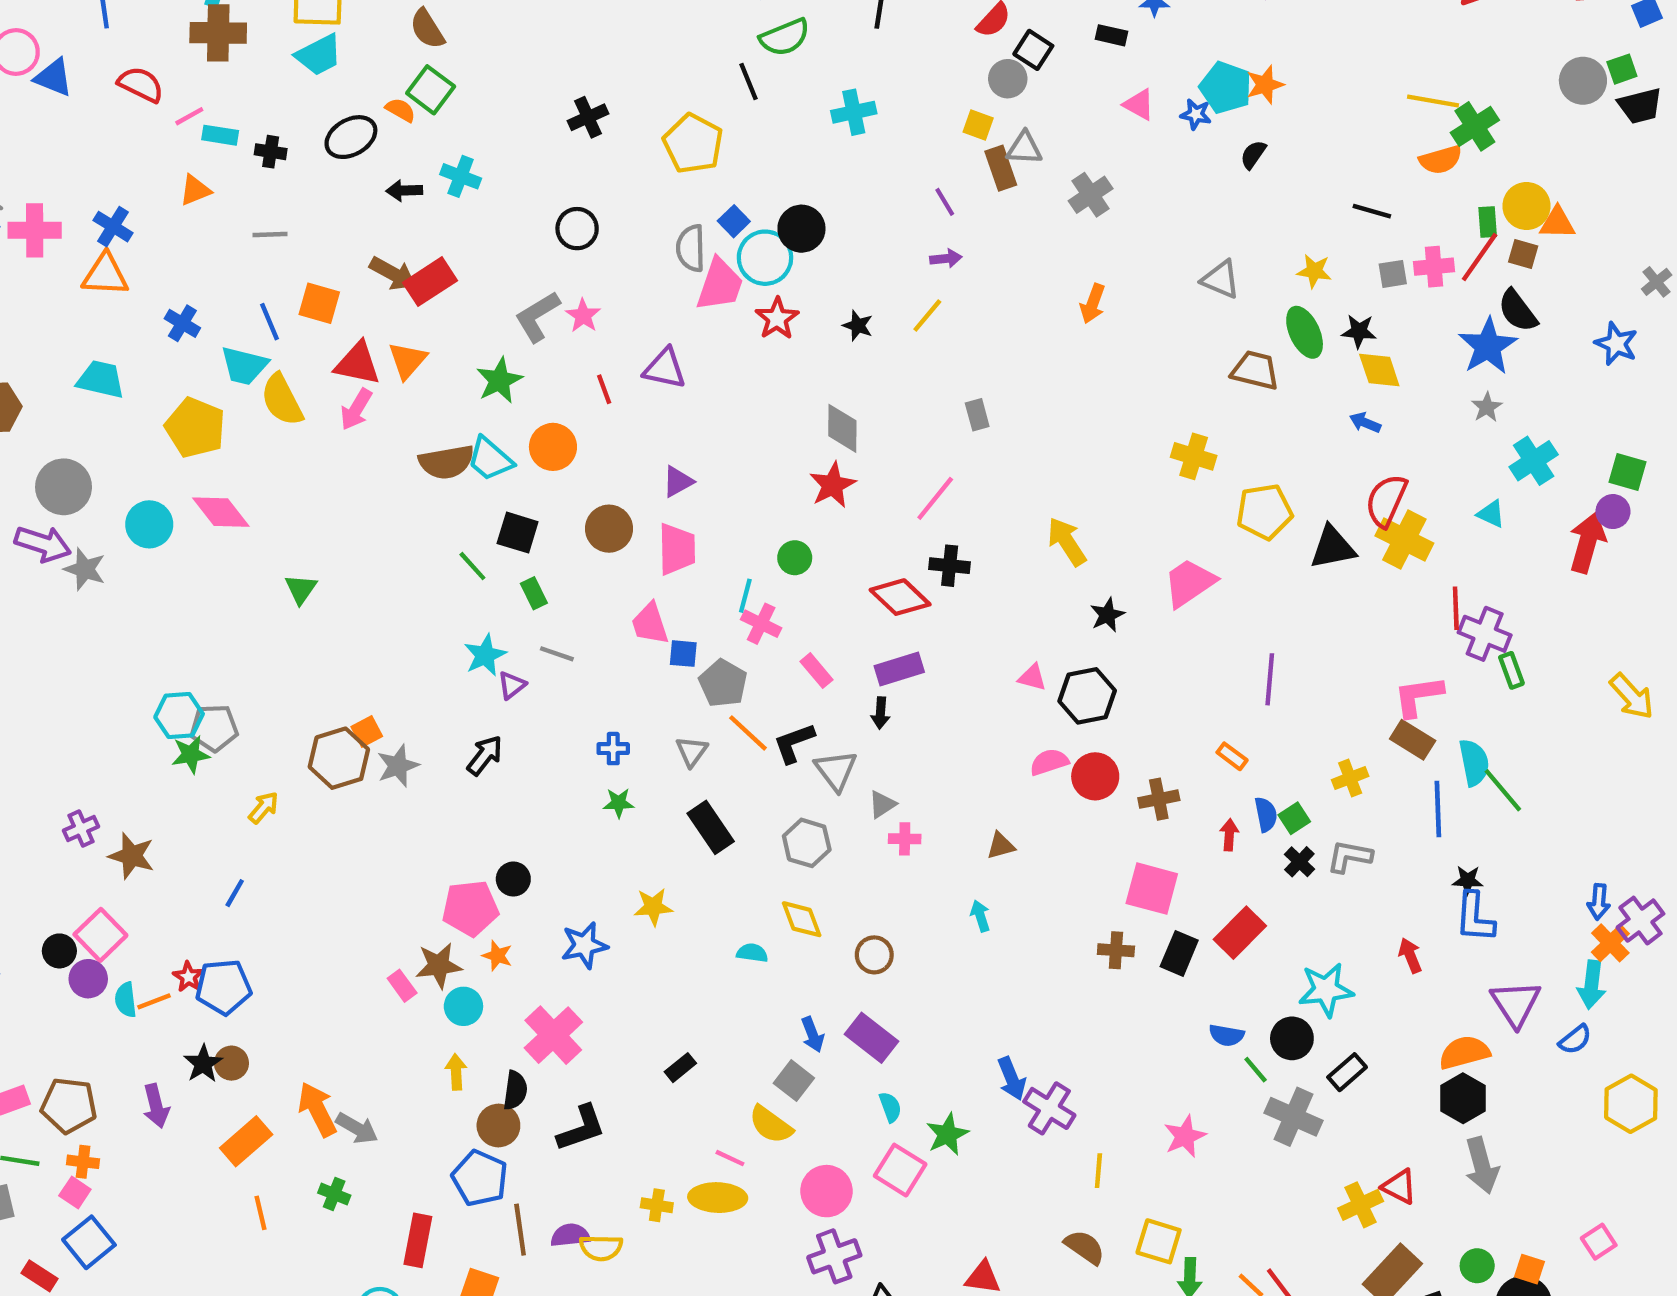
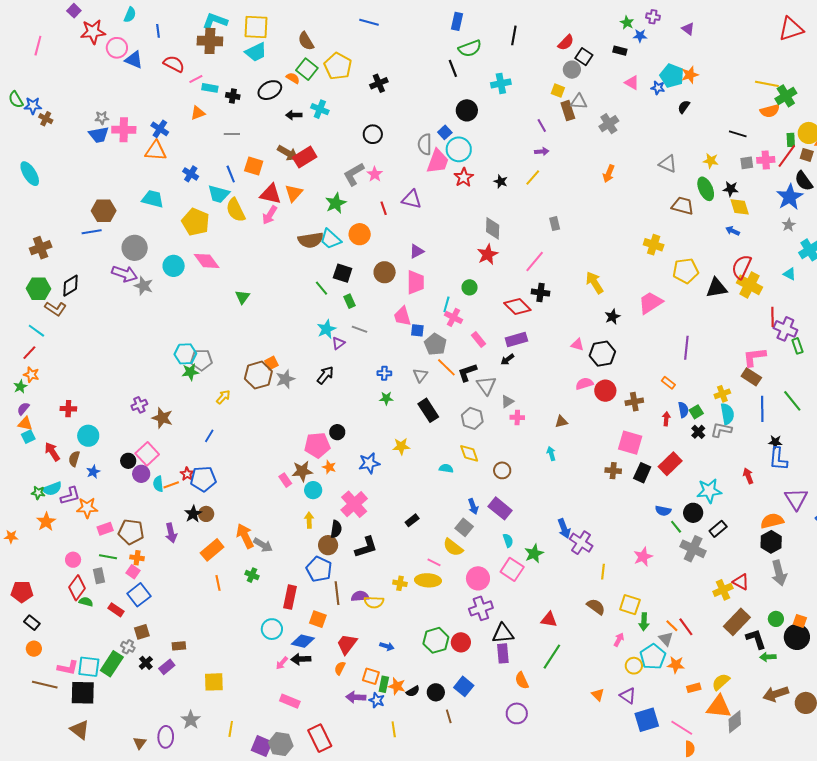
yellow pentagon: (693, 144) -> (338, 66), moved
black circle: (801, 229) -> (467, 110), moved
black arrow: (880, 713) -> (507, 359), turned 48
cyan semicircle: (1474, 763) -> (727, 414), moved

